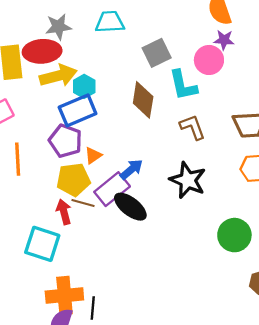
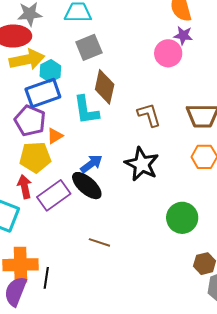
gray square: (157, 53) -> (89, 47), moved
cyan L-shape: (183, 85) -> (86, 110), moved
blue arrow: (131, 169) -> (91, 164), moved
purple rectangle: (112, 189) -> (54, 195), moved
brown line: (83, 203) -> (99, 242), moved

